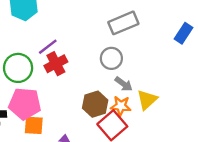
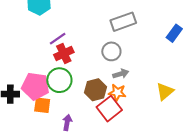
green circle: (18, 68) -> (59, 80), moved
gray arrow: (124, 84) -> (121, 74), turned -56
yellow triangle: (147, 100) -> (165, 91), moved

